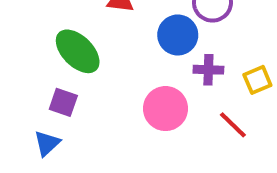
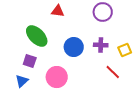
blue circle: (178, 35) -> (74, 47), moved
pink circle: (165, 109) -> (57, 77), moved

